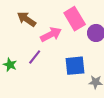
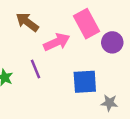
purple line: (35, 57) -> (36, 69), turned -63

